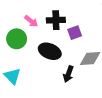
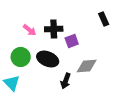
green circle: (17, 39) -> (21, 57), moved

